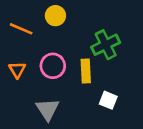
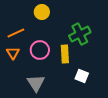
orange line: (21, 29) -> (16, 33), moved, turned -48

